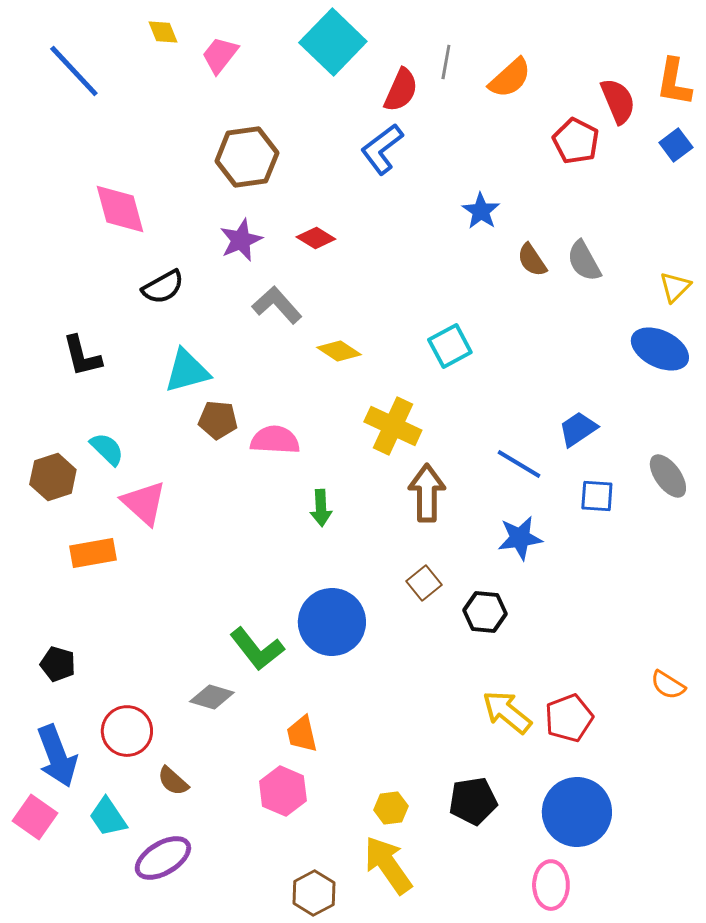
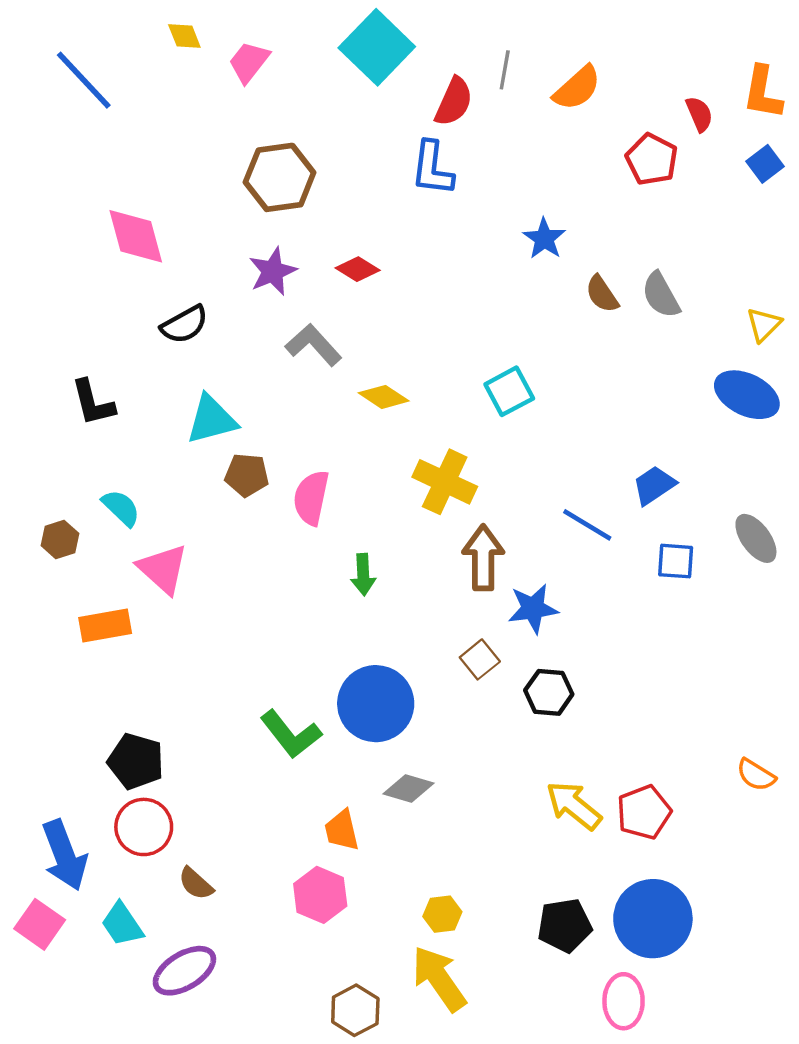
red semicircle: (618, 101) -> (699, 114), size x0.7
blue L-shape: (382, 149) -> (432, 168), turned -46
pink semicircle: (275, 440) -> (311, 498), turned -81
brown hexagon: (53, 477) -> (60, 540), size x0.7
blue star: (520, 538) -> (533, 609), moved
black pentagon: (58, 664) -> (136, 761), moved, size x1.4
gray diamond: (212, 697) -> (409, 788), moved
black pentagon: (473, 801) -> (565, 925), moved

